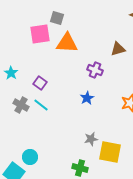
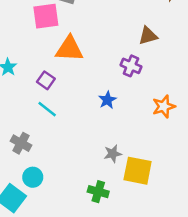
orange triangle: (67, 43) -> (69, 49), moved
purple cross: (95, 70) -> (131, 66), moved
gray cross: (21, 105) -> (21, 143), moved

